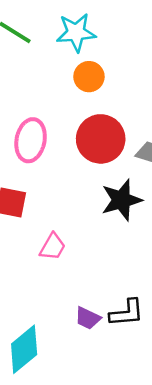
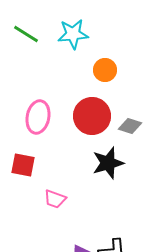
orange circle: (89, 77) -> (105, 70), moved
pink trapezoid: (53, 247) -> (55, 199), turned 80

